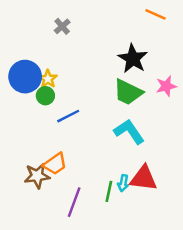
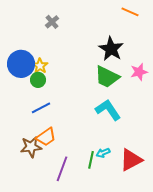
blue line: (68, 116) -> (41, 108), moved
red triangle: (144, 178) -> (131, 160), moved, turned -35
cyan arrow: (123, 183) -> (103, 153), turned 56

